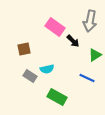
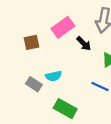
pink rectangle: (55, 27) -> (63, 27), turned -72
brown square: (24, 49) -> (32, 42), moved

